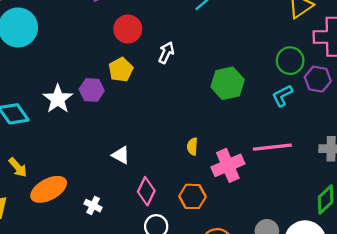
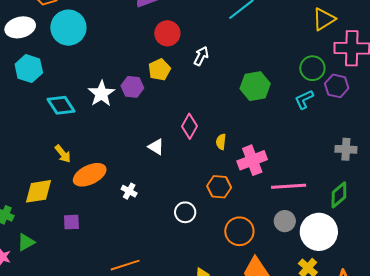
pink line: (272, 147) -> (289, 186), moved
pink diamond: (146, 191) -> (189, 126), moved

